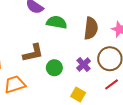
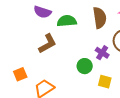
brown L-shape: (33, 53) -> (47, 44), moved
green circle: (54, 68) -> (85, 66), moved

